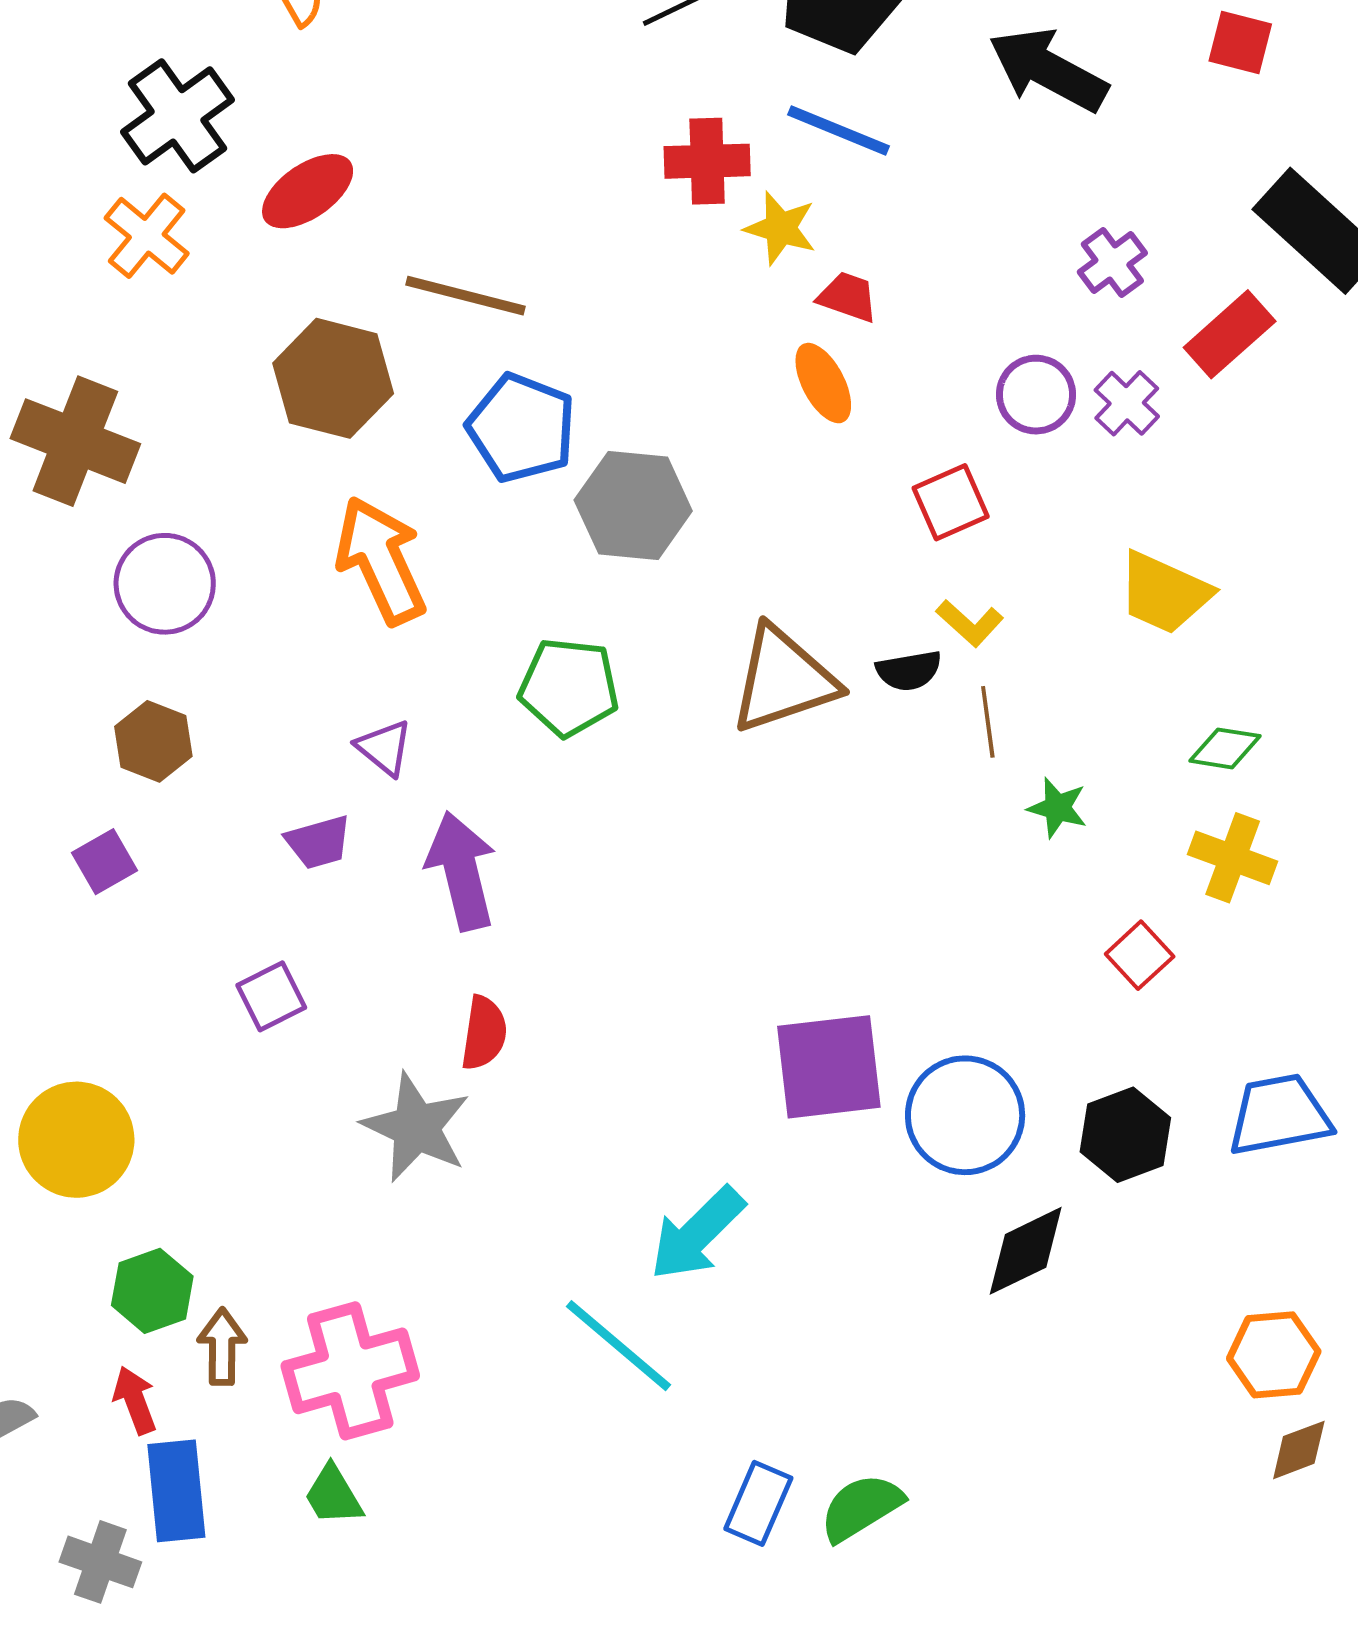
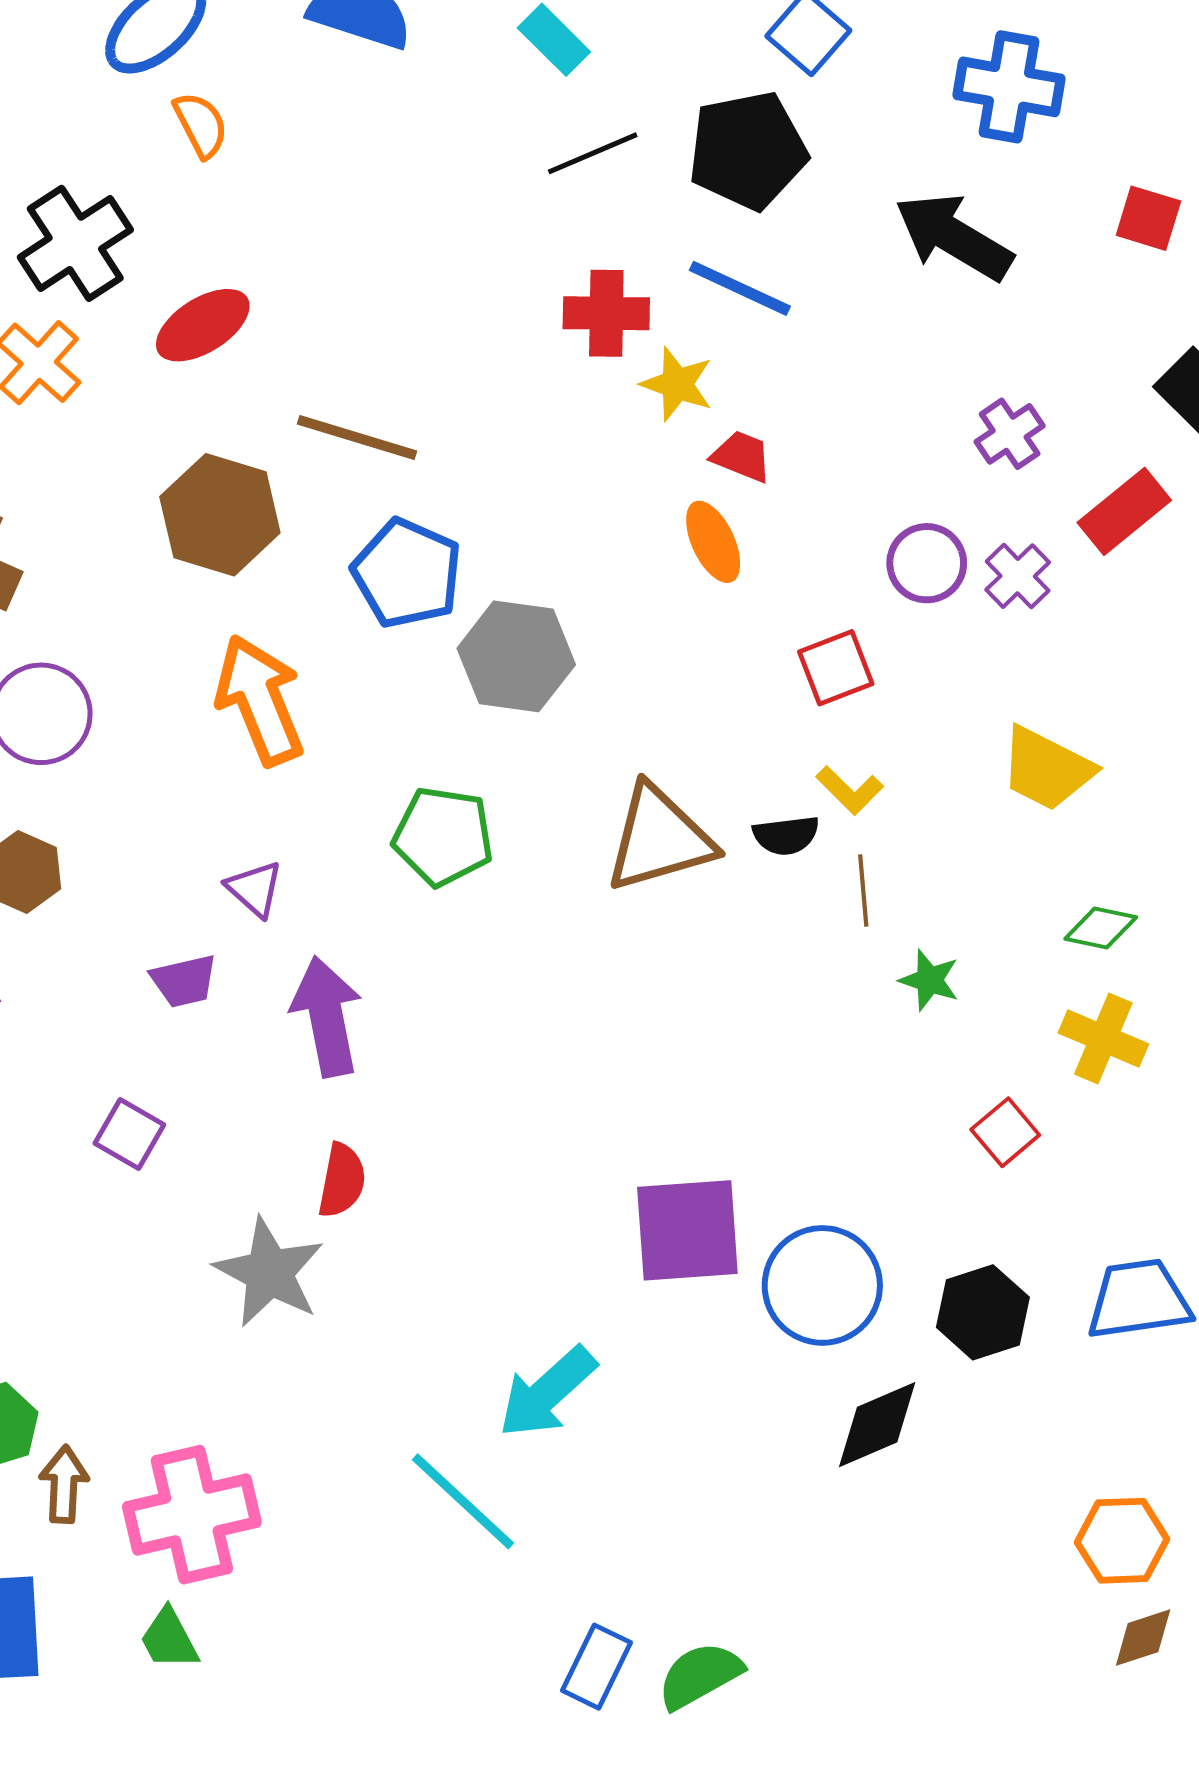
purple square: (271, 996) -> (129, 1134), turned -36

